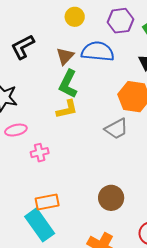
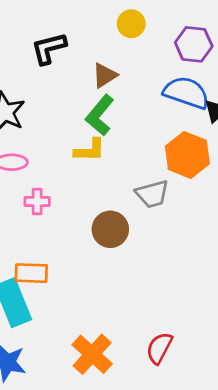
blue semicircle: (98, 51) -> (186, 93), moved
brown circle: (111, 198) -> (110, 229), moved

